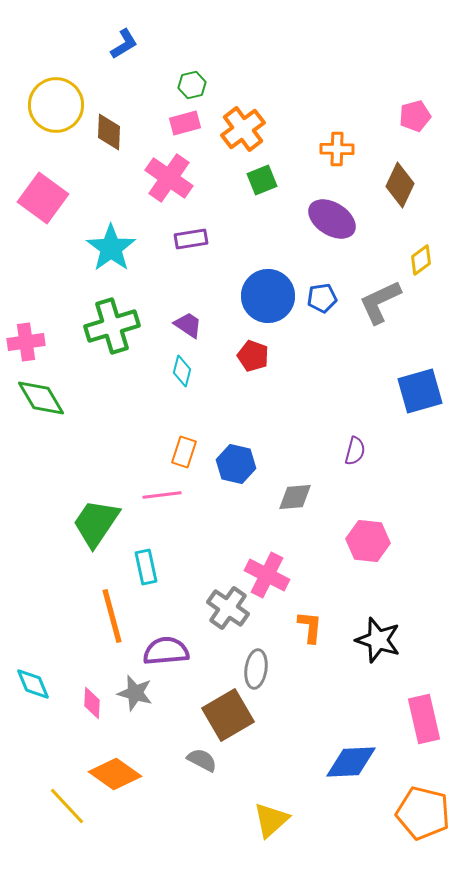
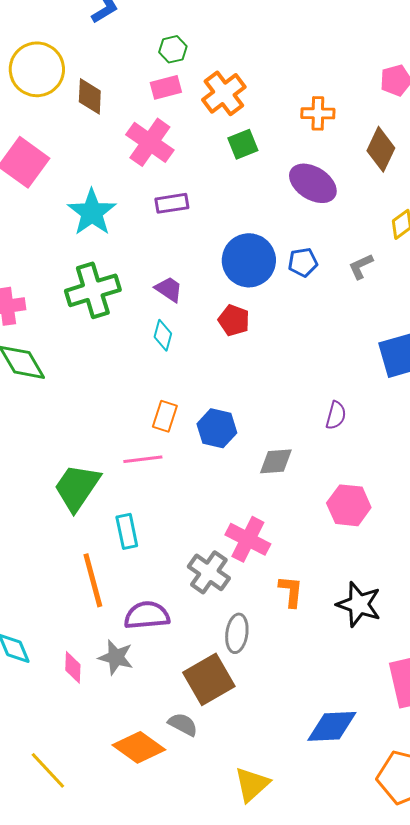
gray L-shape: (380, 302) -> (361, 266), size x0.6
orange diamond: (115, 774) -> (139, 747), moved

